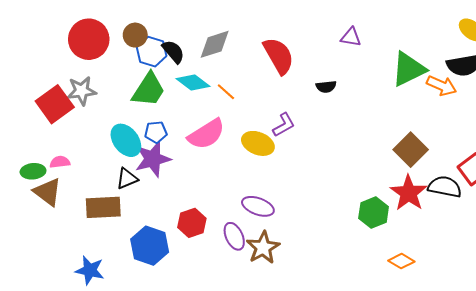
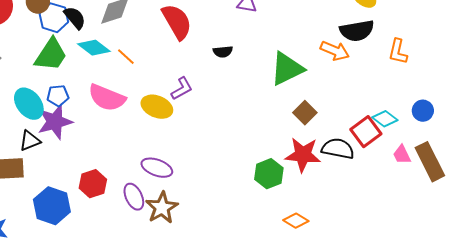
green triangle: (409, 69) -> (287, 69), moved
pink semicircle: (206, 134) -> (107, 98), turned 54
brown square: (411, 150) -> (305, 113), size x0.7
red star: (409, 193) -> (303, 155), turned -30

